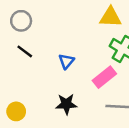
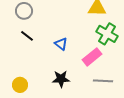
blue triangle: (66, 61) -> (61, 44), turned -32

